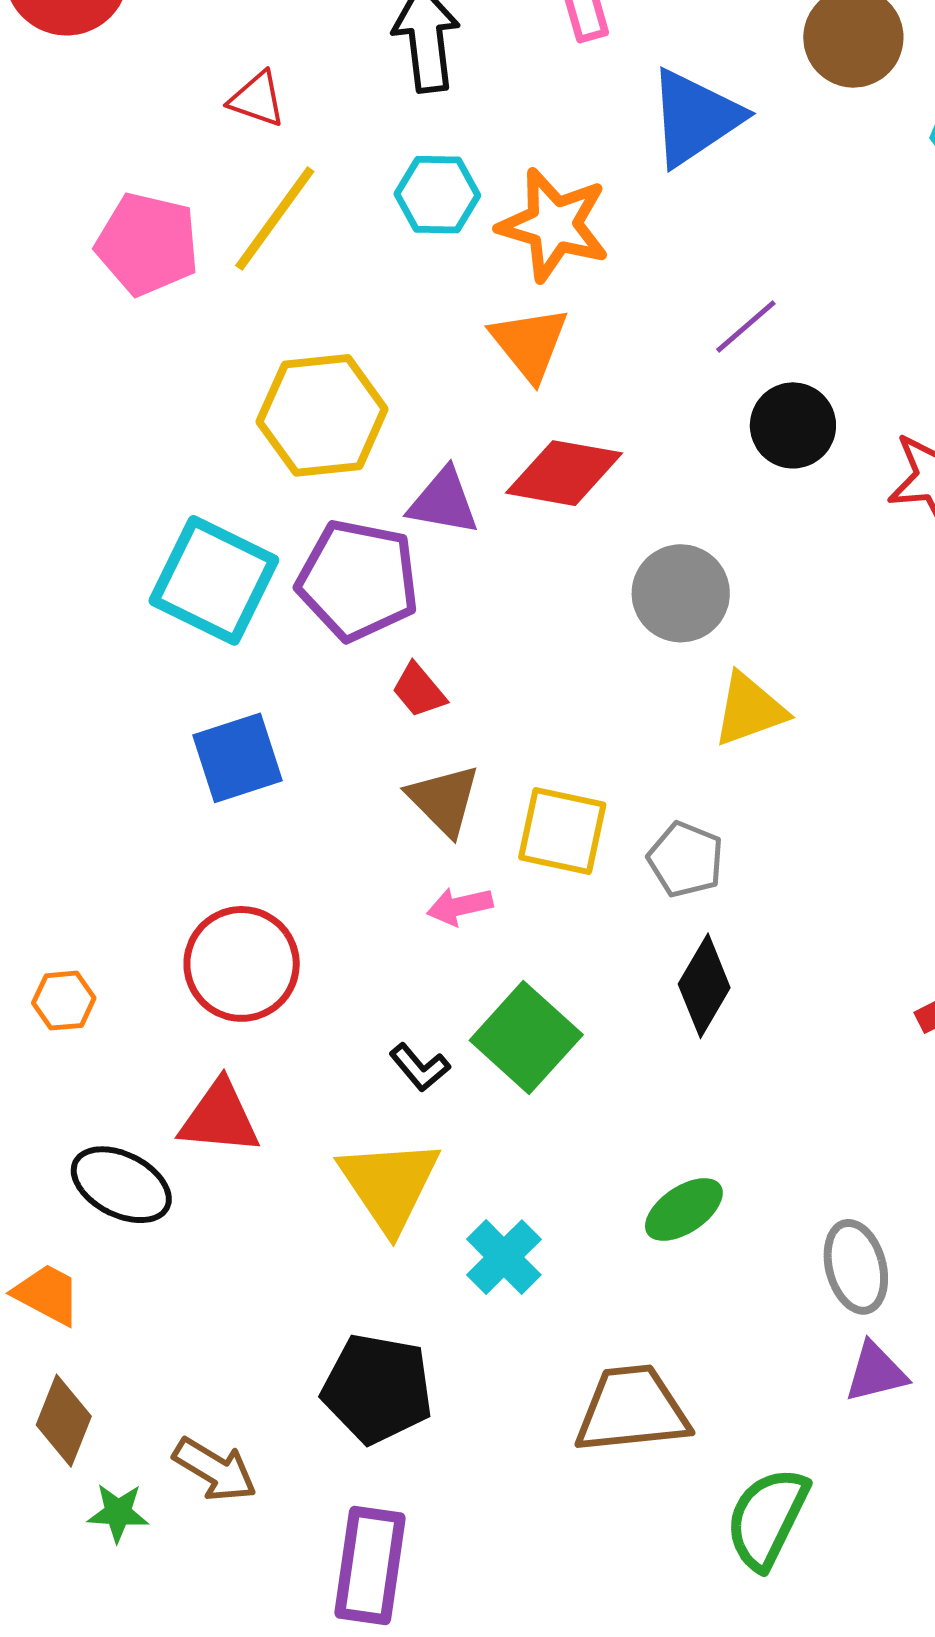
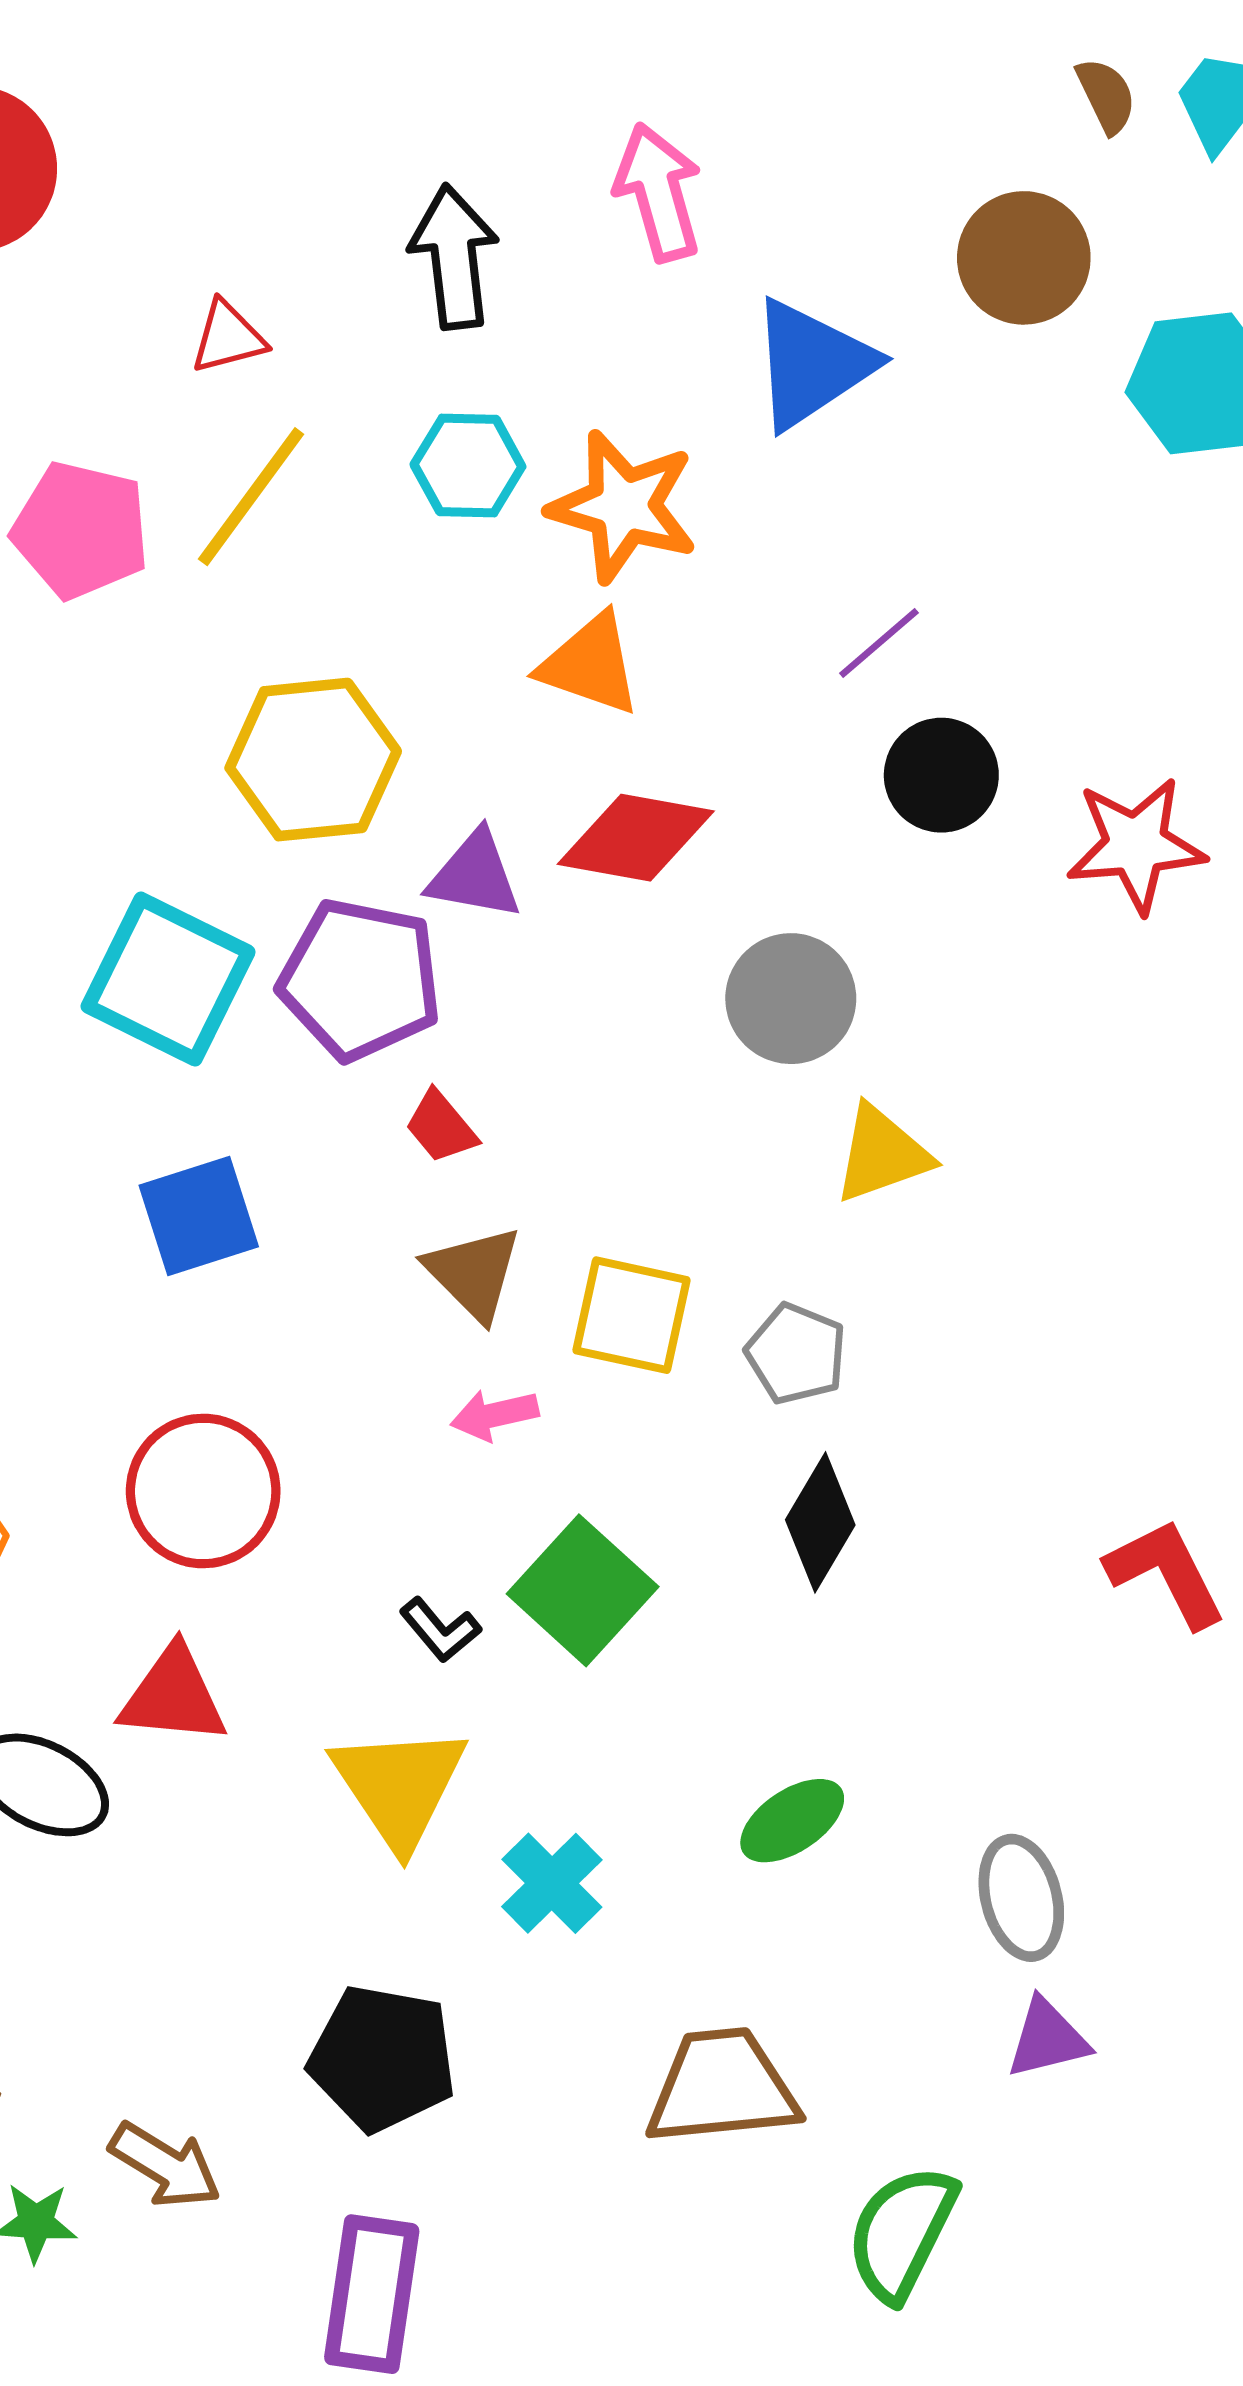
red triangle: (257, 99) -> (228, 337), turned -34
orange triangle: (530, 343) -> (590, 664), turned -32

